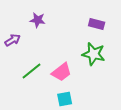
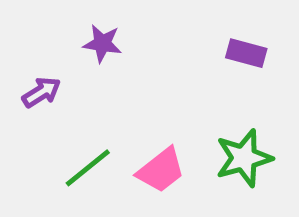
green star: (94, 54) -> (244, 158), moved, turned -30

